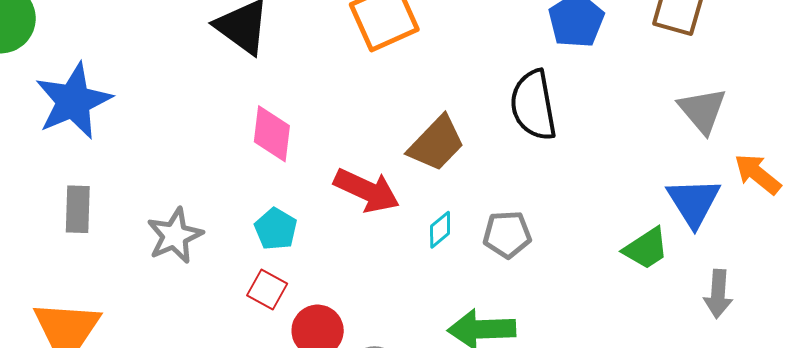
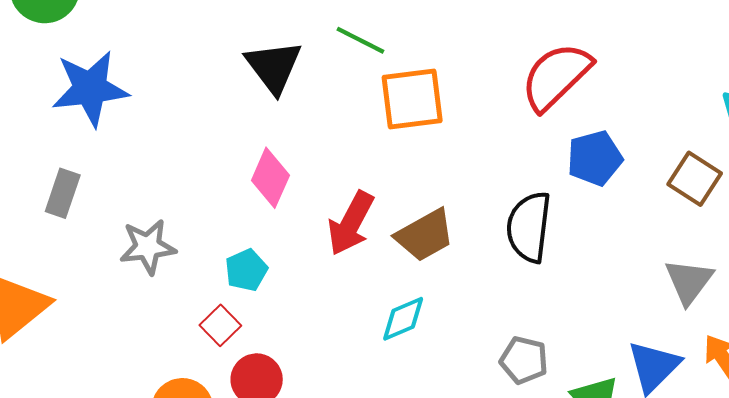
red arrow: (367, 190) -> (351, 223), moved, turned 76
cyan diamond: (440, 230) -> (403, 319), size x1.4
gray pentagon: (507, 234) -> (524, 360), moved

